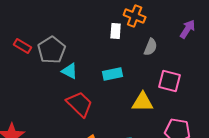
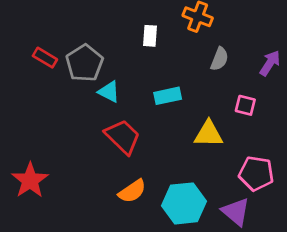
purple arrow: (188, 29) -> (270, 63), moved
white rectangle: (116, 31) -> (150, 36), moved
pink square: (170, 81) -> (245, 105), size x0.7

